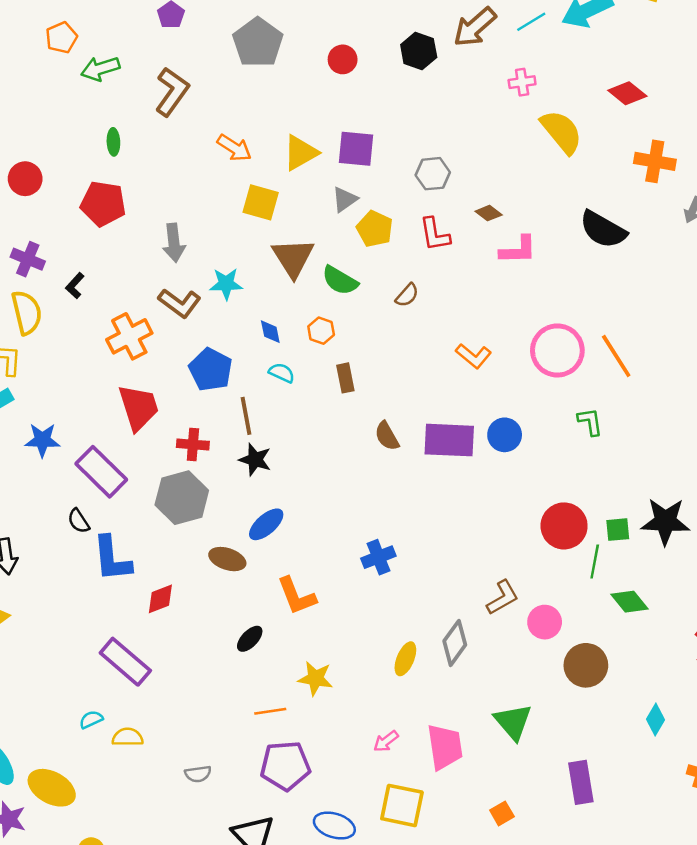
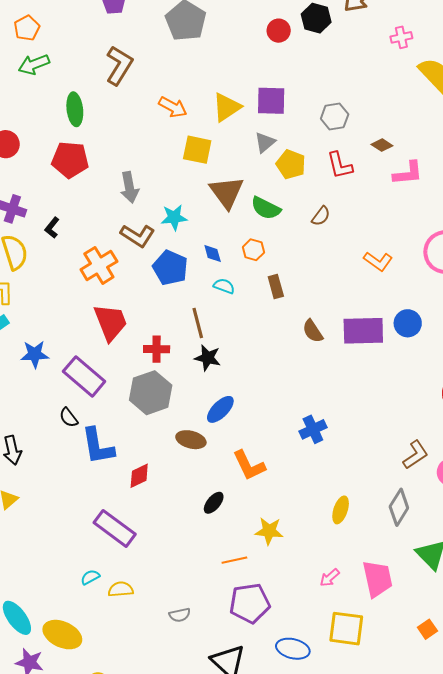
red circle: (343, 59) -> (279, 31), moved
green arrow: (100, 69) -> (34, 64), moved
green ellipse: (113, 142) -> (75, 109), size x1.5
blue pentagon: (211, 370) -> (170, 268), moved
gray diamond: (455, 643) -> (399, 507), moved

